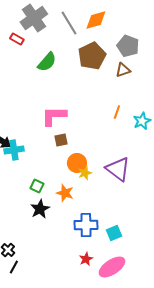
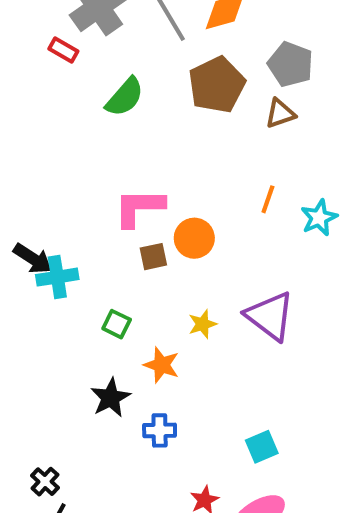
orange circle: (77, 163) -> (194, 238), moved
green square: (37, 186) -> (117, 324), moved
blue cross: (86, 225) -> (160, 430), moved, size x0.7

